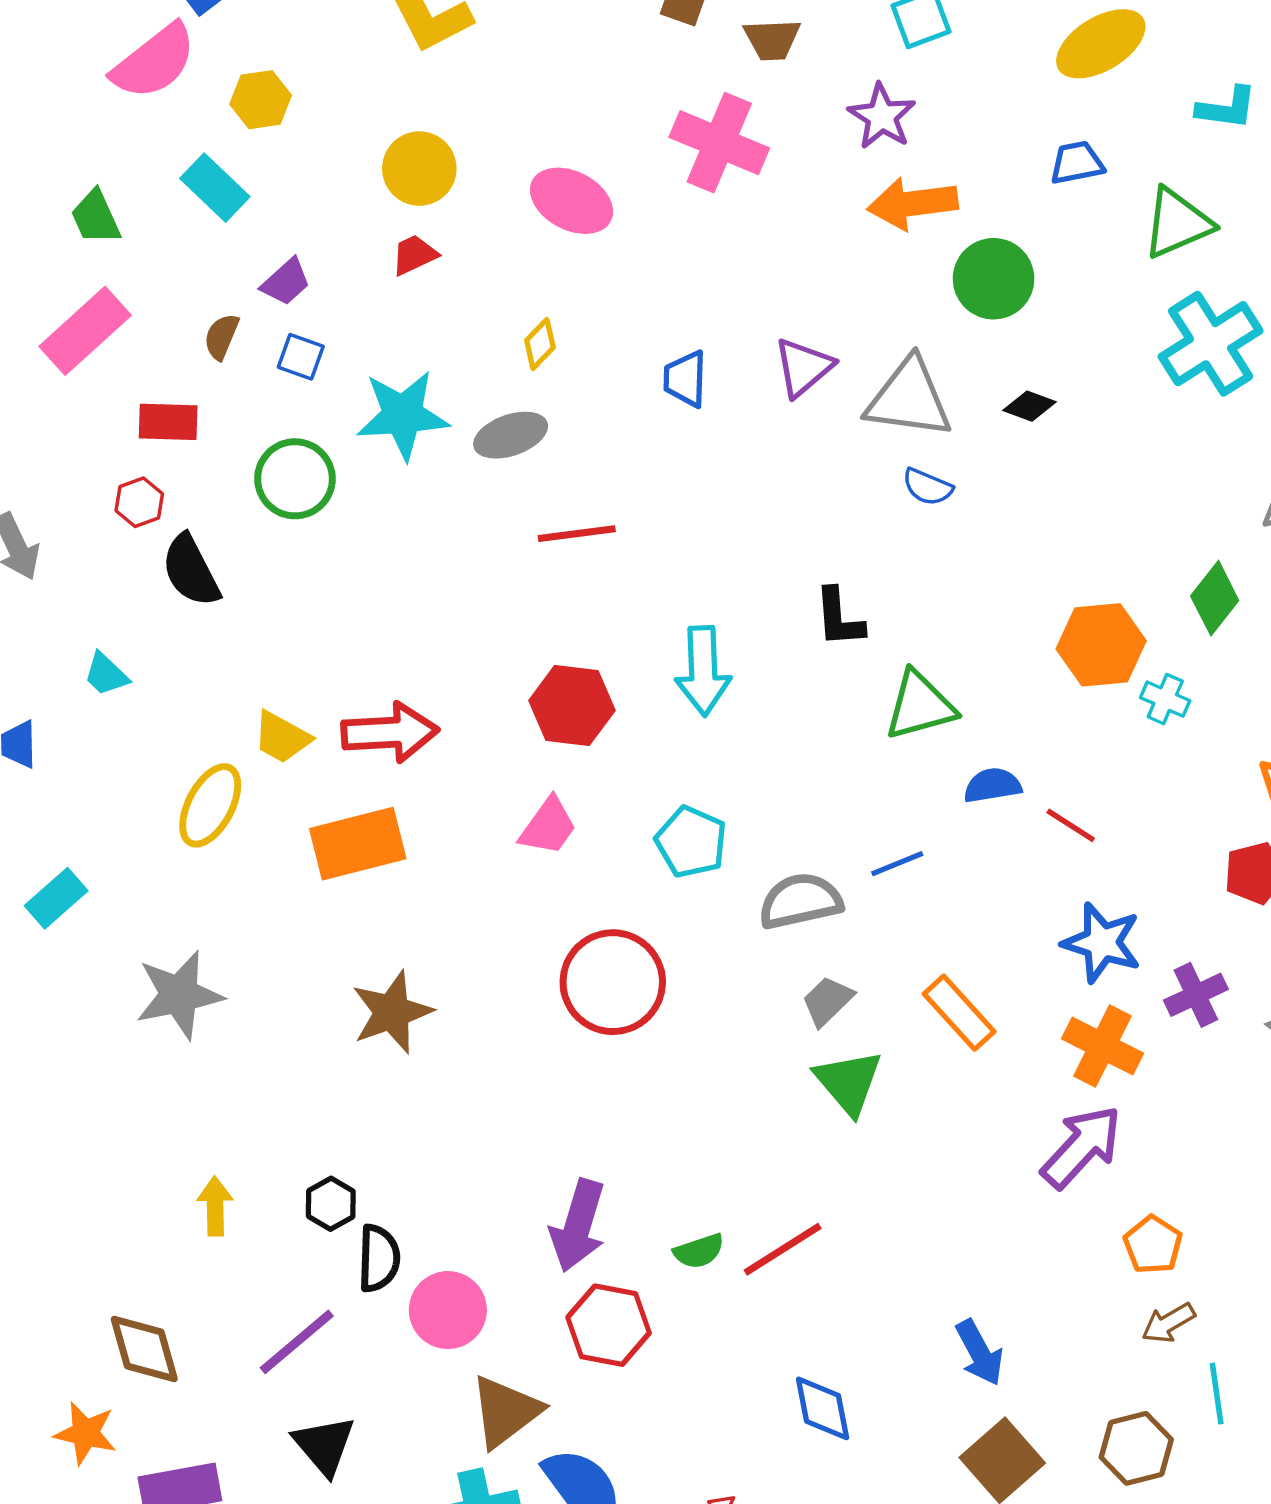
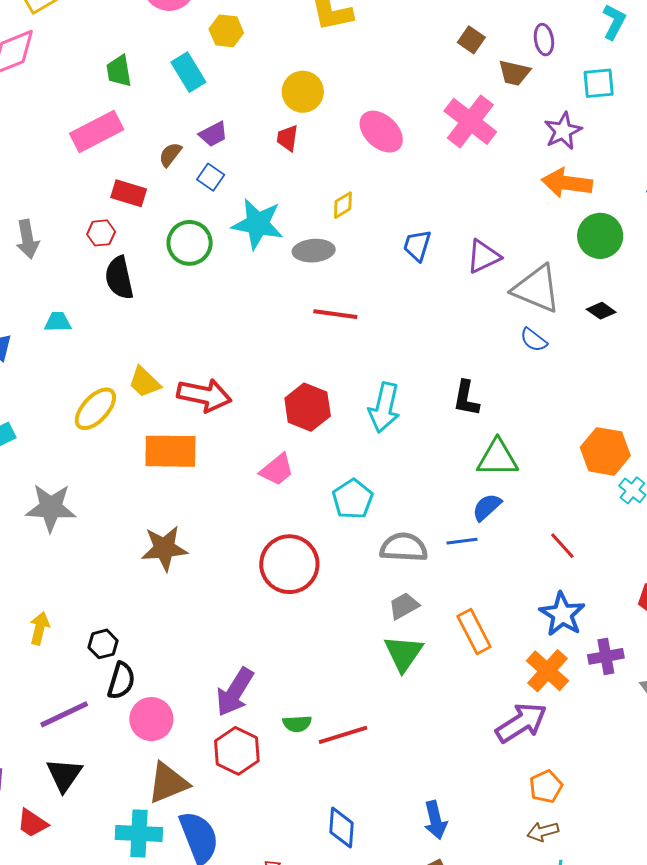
red trapezoid: (414, 255) -> (287, 138), turned -72
cyan trapezoid: (106, 674) -> (58, 322), turned 120
blue semicircle: (992, 785) -> (487, 507), moved, turned -48

